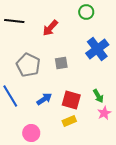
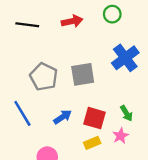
red arrow: (50, 28) -> (72, 21), moved, turned -144
gray square: (61, 63) -> (83, 74), size x1.5
pink star: (104, 113) -> (121, 136), moved

